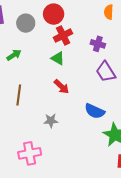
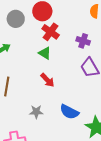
red cross: (63, 35) -> (51, 32), turned -30
blue semicircle: (95, 111) -> (69, 112), moved

